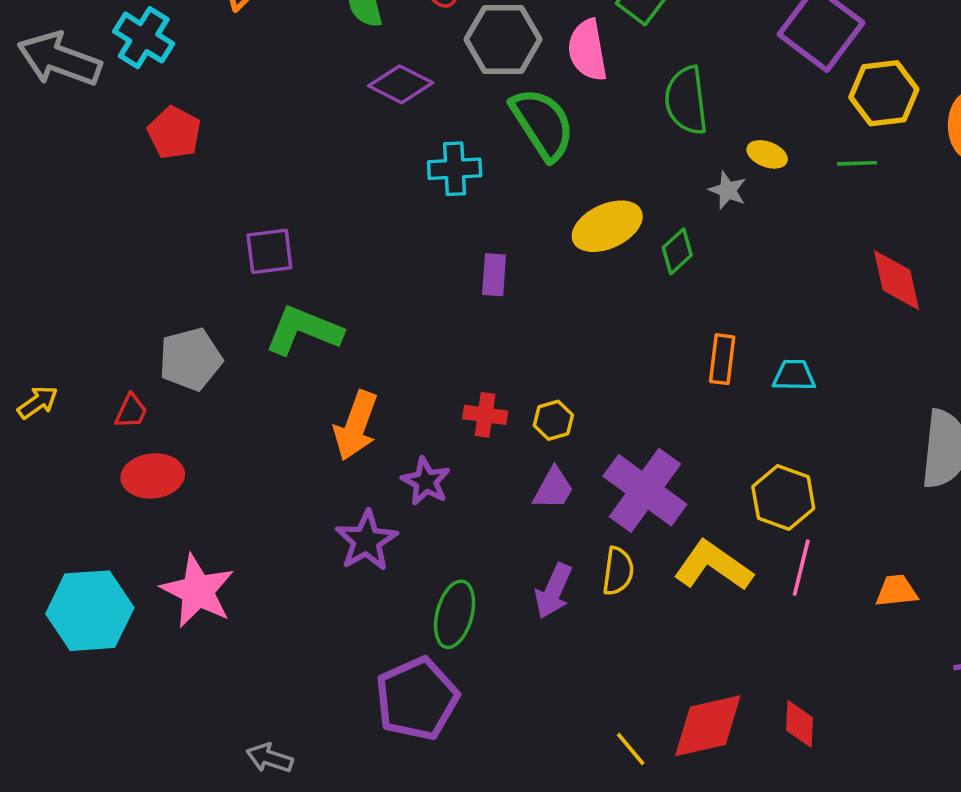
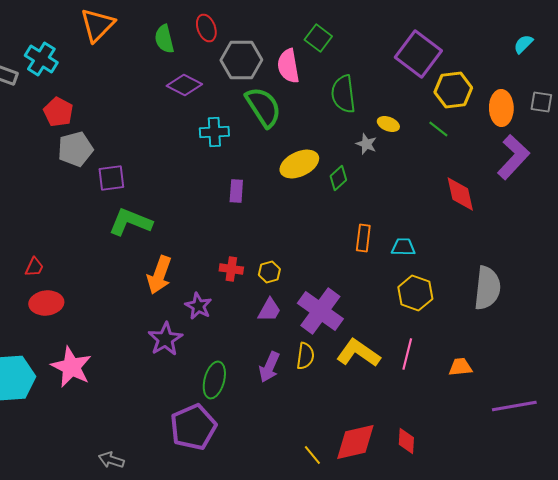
green line: (857, 163) -> (438, 129), turned 40
gray pentagon: (190, 359) -> (75, 149), moved
yellow hexagon: (783, 498) -> (415, 293), moved

